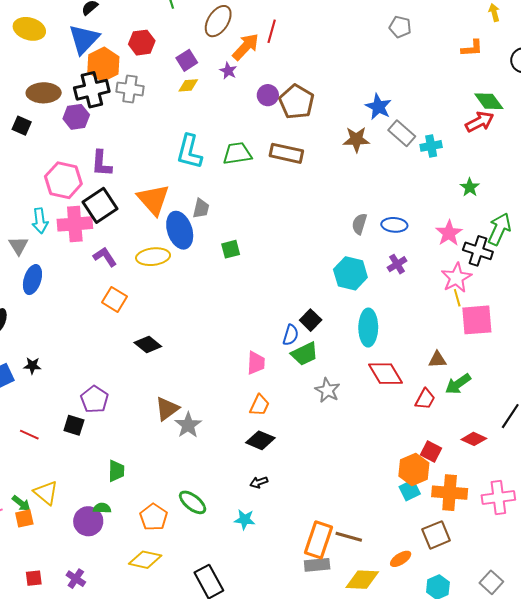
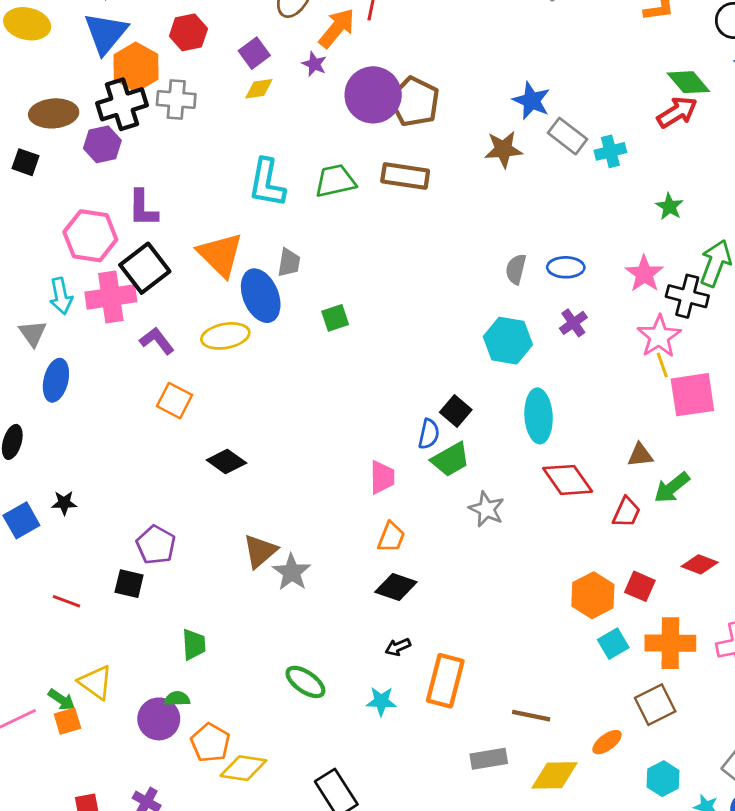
purple circle: (268, 95) -> (373, 95), size x1.8
orange hexagon: (414, 469) -> (593, 595), moved
orange pentagon: (154, 517) -> (210, 743), moved
orange rectangle: (319, 540) -> (445, 681), moved

